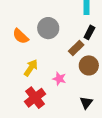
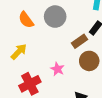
yellow arrow: (31, 68) -> (19, 52), moved

